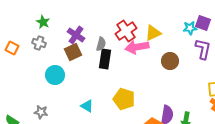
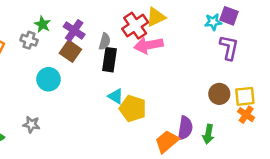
green star: (43, 22) -> (42, 24), moved
yellow triangle: (153, 33) -> (156, 17), moved
brown square: (73, 52) -> (70, 51), turned -30
brown circle: (170, 61) -> (219, 94), moved
cyan triangle: (87, 106) -> (116, 96), moved

